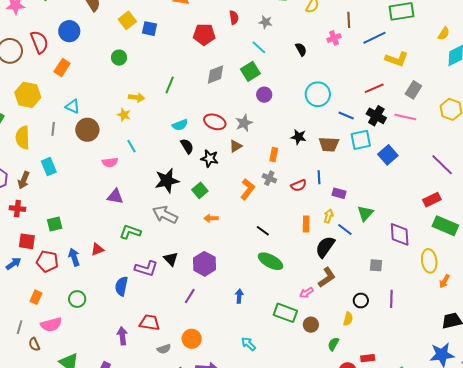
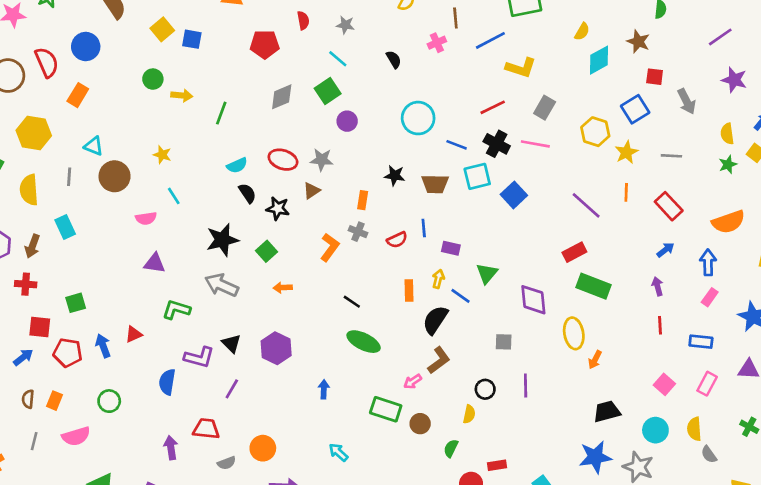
yellow arrow: (136, 97) -> (182, 95), moved
gray star: (244, 123) -> (322, 160), turned 30
purple line: (190, 296) -> (232, 389), moved
brown semicircle: (34, 344) -> (28, 399), moved, turned 32

